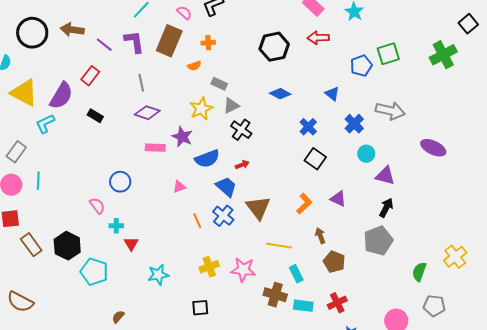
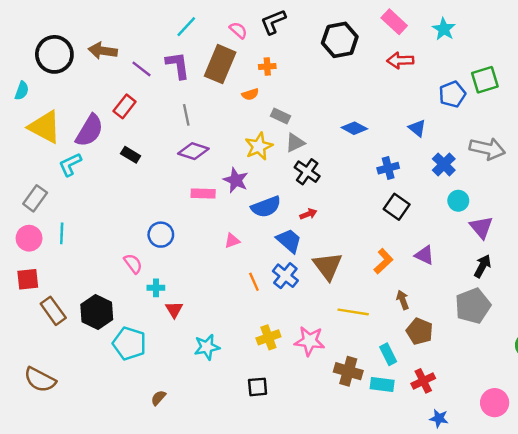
black hexagon: (274, 47) -> (340, 40), moved
blue cross: (308, 127) -> (388, 168), turned 30
purple triangle: (385, 176) -> (481, 227), turned 35
cyan rectangle: (296, 274) -> (388, 354), moved

